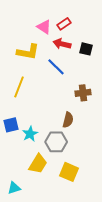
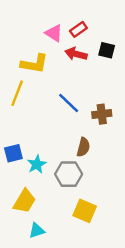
black square: (86, 49) -> (107, 50), moved
blue line: (56, 67) -> (69, 103), moved
yellow line: (19, 87) -> (17, 93), moved
yellow trapezoid: (38, 164) -> (24, 201), moved
cyan triangle: (14, 188) -> (37, 231), moved

